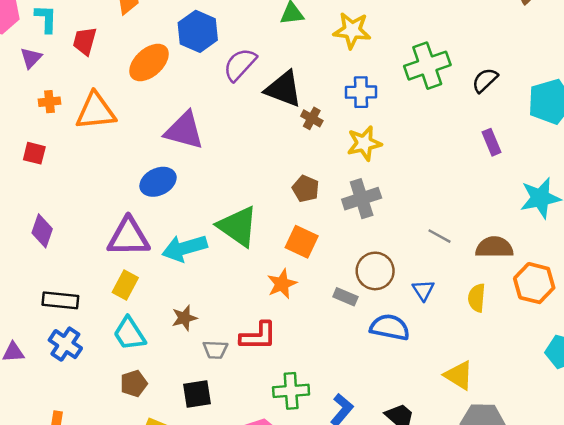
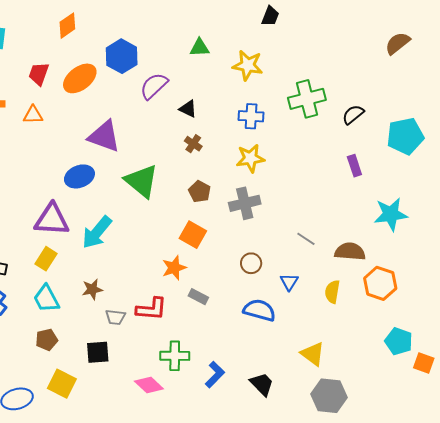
red trapezoid: (85, 41) -> (39, 74), moved
black triangle: (284, 89) -> (188, 109), size x0.6
orange triangle: (96, 111) -> (33, 115), size x0.6
brown cross: (312, 118) -> (193, 144), moved
green triangle: (238, 226) -> (142, 181), moved
cyan arrow: (185, 248) -> (97, 232), turned -39
brown circle: (375, 271) -> (251, 263), size x0.7
gray rectangle: (345, 297) -> (198, 297), moved

